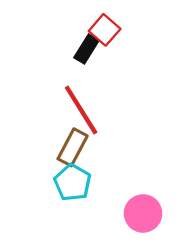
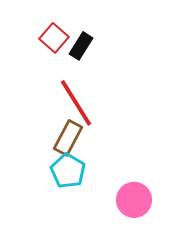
red square: (105, 30) -> (54, 38), moved

